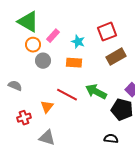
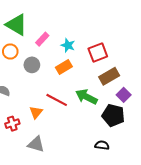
red square: (107, 32) -> (98, 53), moved
orange circle: (33, 45) -> (10, 52), moved
brown rectangle: (116, 57) -> (109, 76), moved
orange rectangle: (74, 63) -> (64, 67), turned -35

